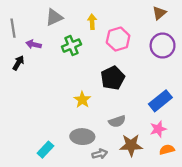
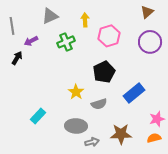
purple arrow: (34, 44) -> (31, 41), turned -40
blue rectangle: (160, 101) -> (134, 93), moved
gray semicircle: (117, 121) -> (99, 104), moved
pink star: (158, 129) -> (157, 119), moved
cyan rectangle: (45, 150) -> (38, 116), moved

